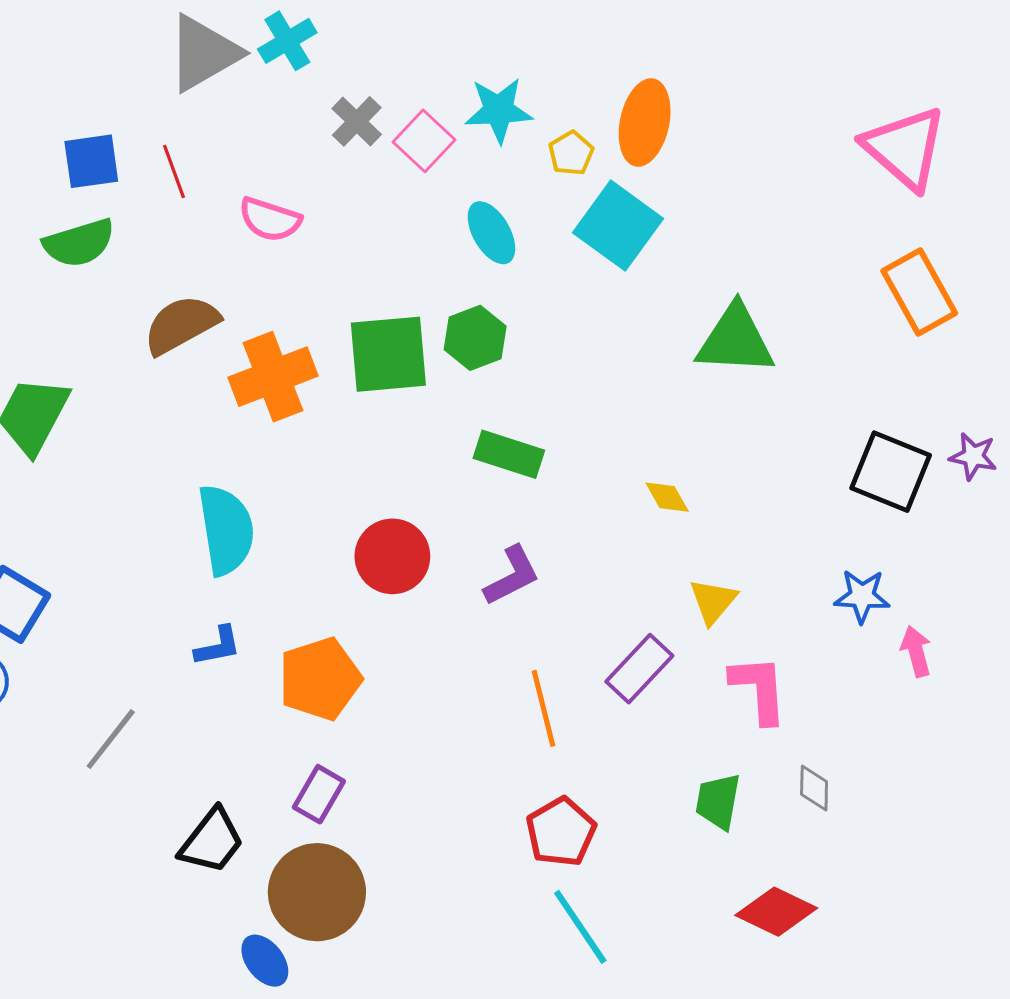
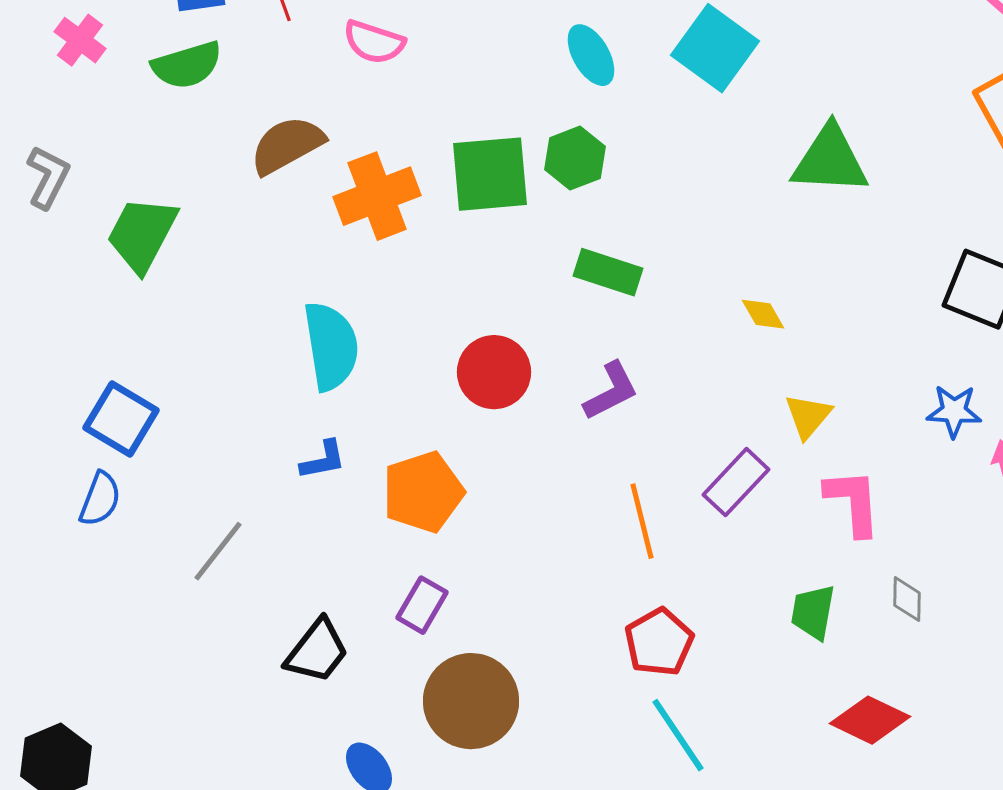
brown circle: (317, 892) -> (471, 701), moved

